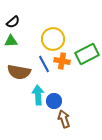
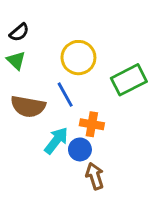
green triangle: (11, 41) -> (16, 61), turned 48
orange cross: (62, 61) -> (92, 124), moved
cyan arrow: (38, 95) -> (56, 141), turned 42

